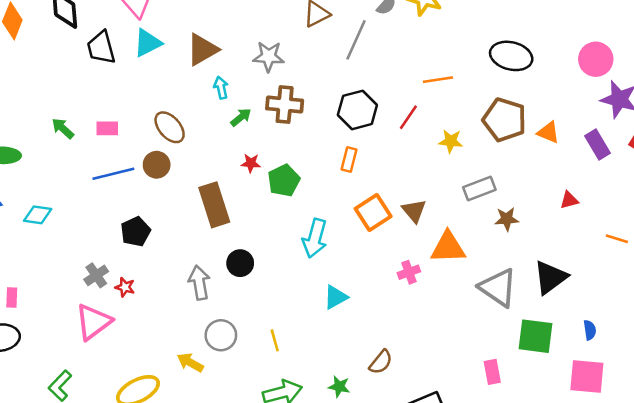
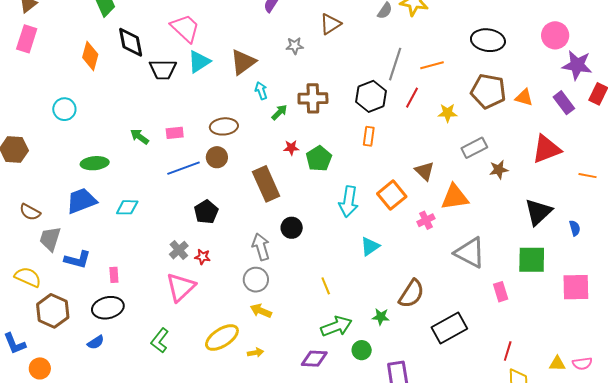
gray line: (356, 40) -> (395, 64), moved
black trapezoid: (101, 48) -> (163, 69), turned -68
gray star: (269, 57) -> (295, 46), moved, size x0.7
brown ellipse: (170, 127) -> (224, 126), turned -48
red triangle: (569, 200) -> (546, 149), size x2.0
orange square: (373, 212) -> (392, 195), moved
gray triangle: (498, 288) -> (470, 253), moved
blue semicircle: (590, 330) -> (575, 228), moved
gray circle: (221, 335) -> (256, 280), moved
brown semicircle: (381, 362) -> (411, 294), size x1.4

